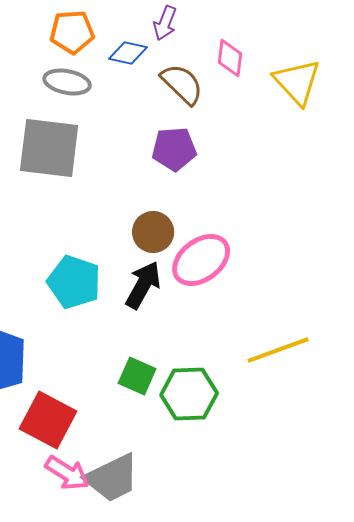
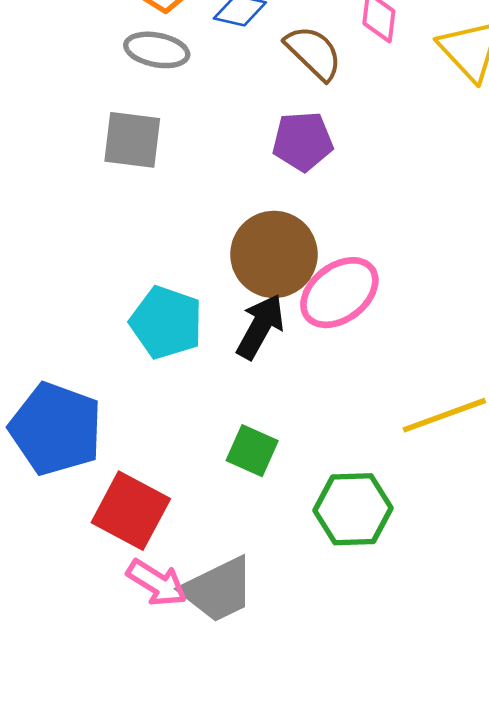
gray square: (49, 148) -> (132, 140), size x0.7
brown circle: (153, 232) -> (274, 254), size x1.5
green hexagon: (189, 394) -> (353, 509), moved

